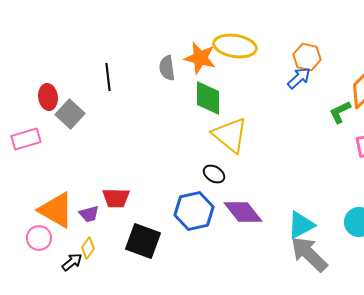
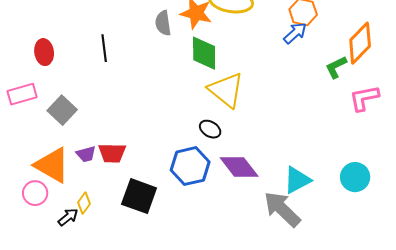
black line: (108, 77) -> (104, 48), moved
gray square: (70, 114) -> (62, 110), moved
purple trapezoid: (89, 214) -> (86, 154), moved
gray arrow: (309, 254) -> (282, 209), moved

